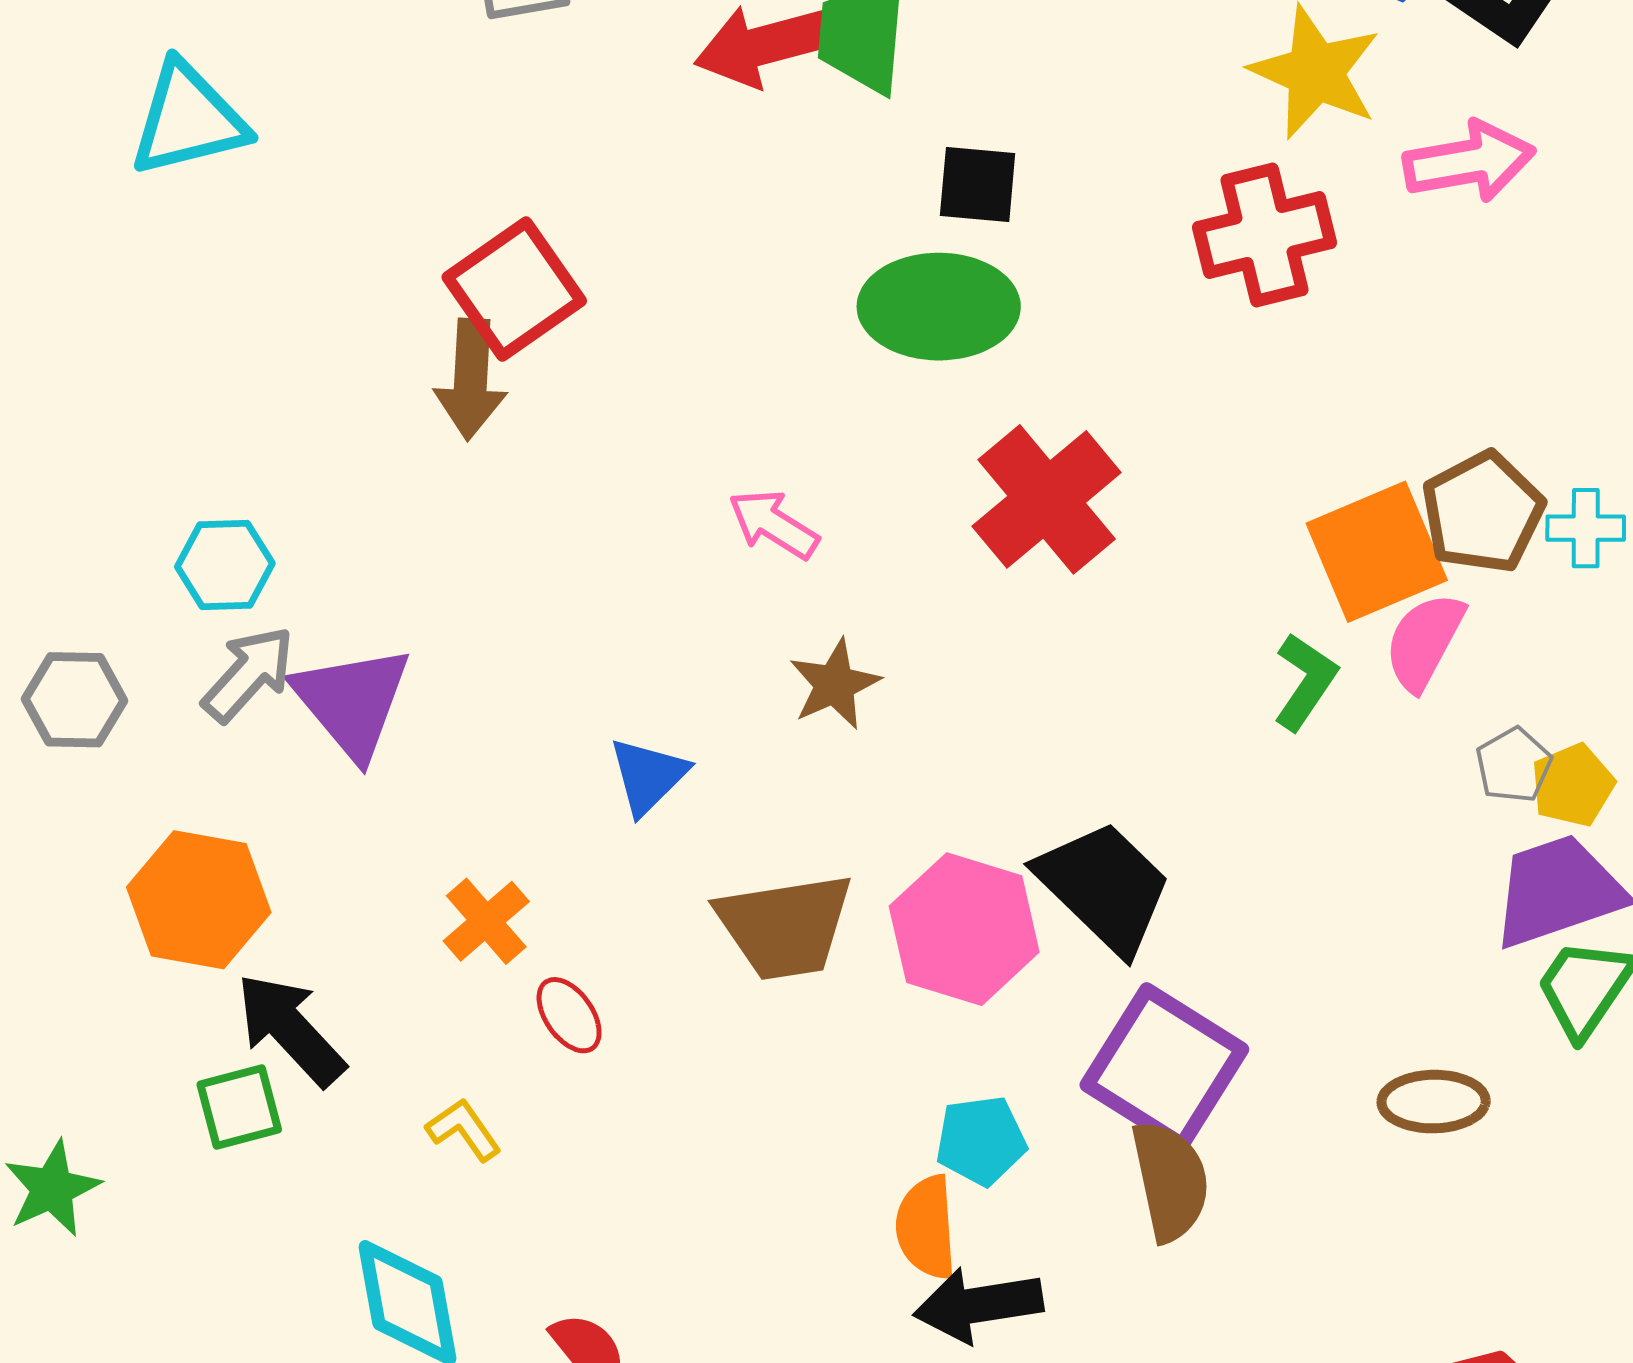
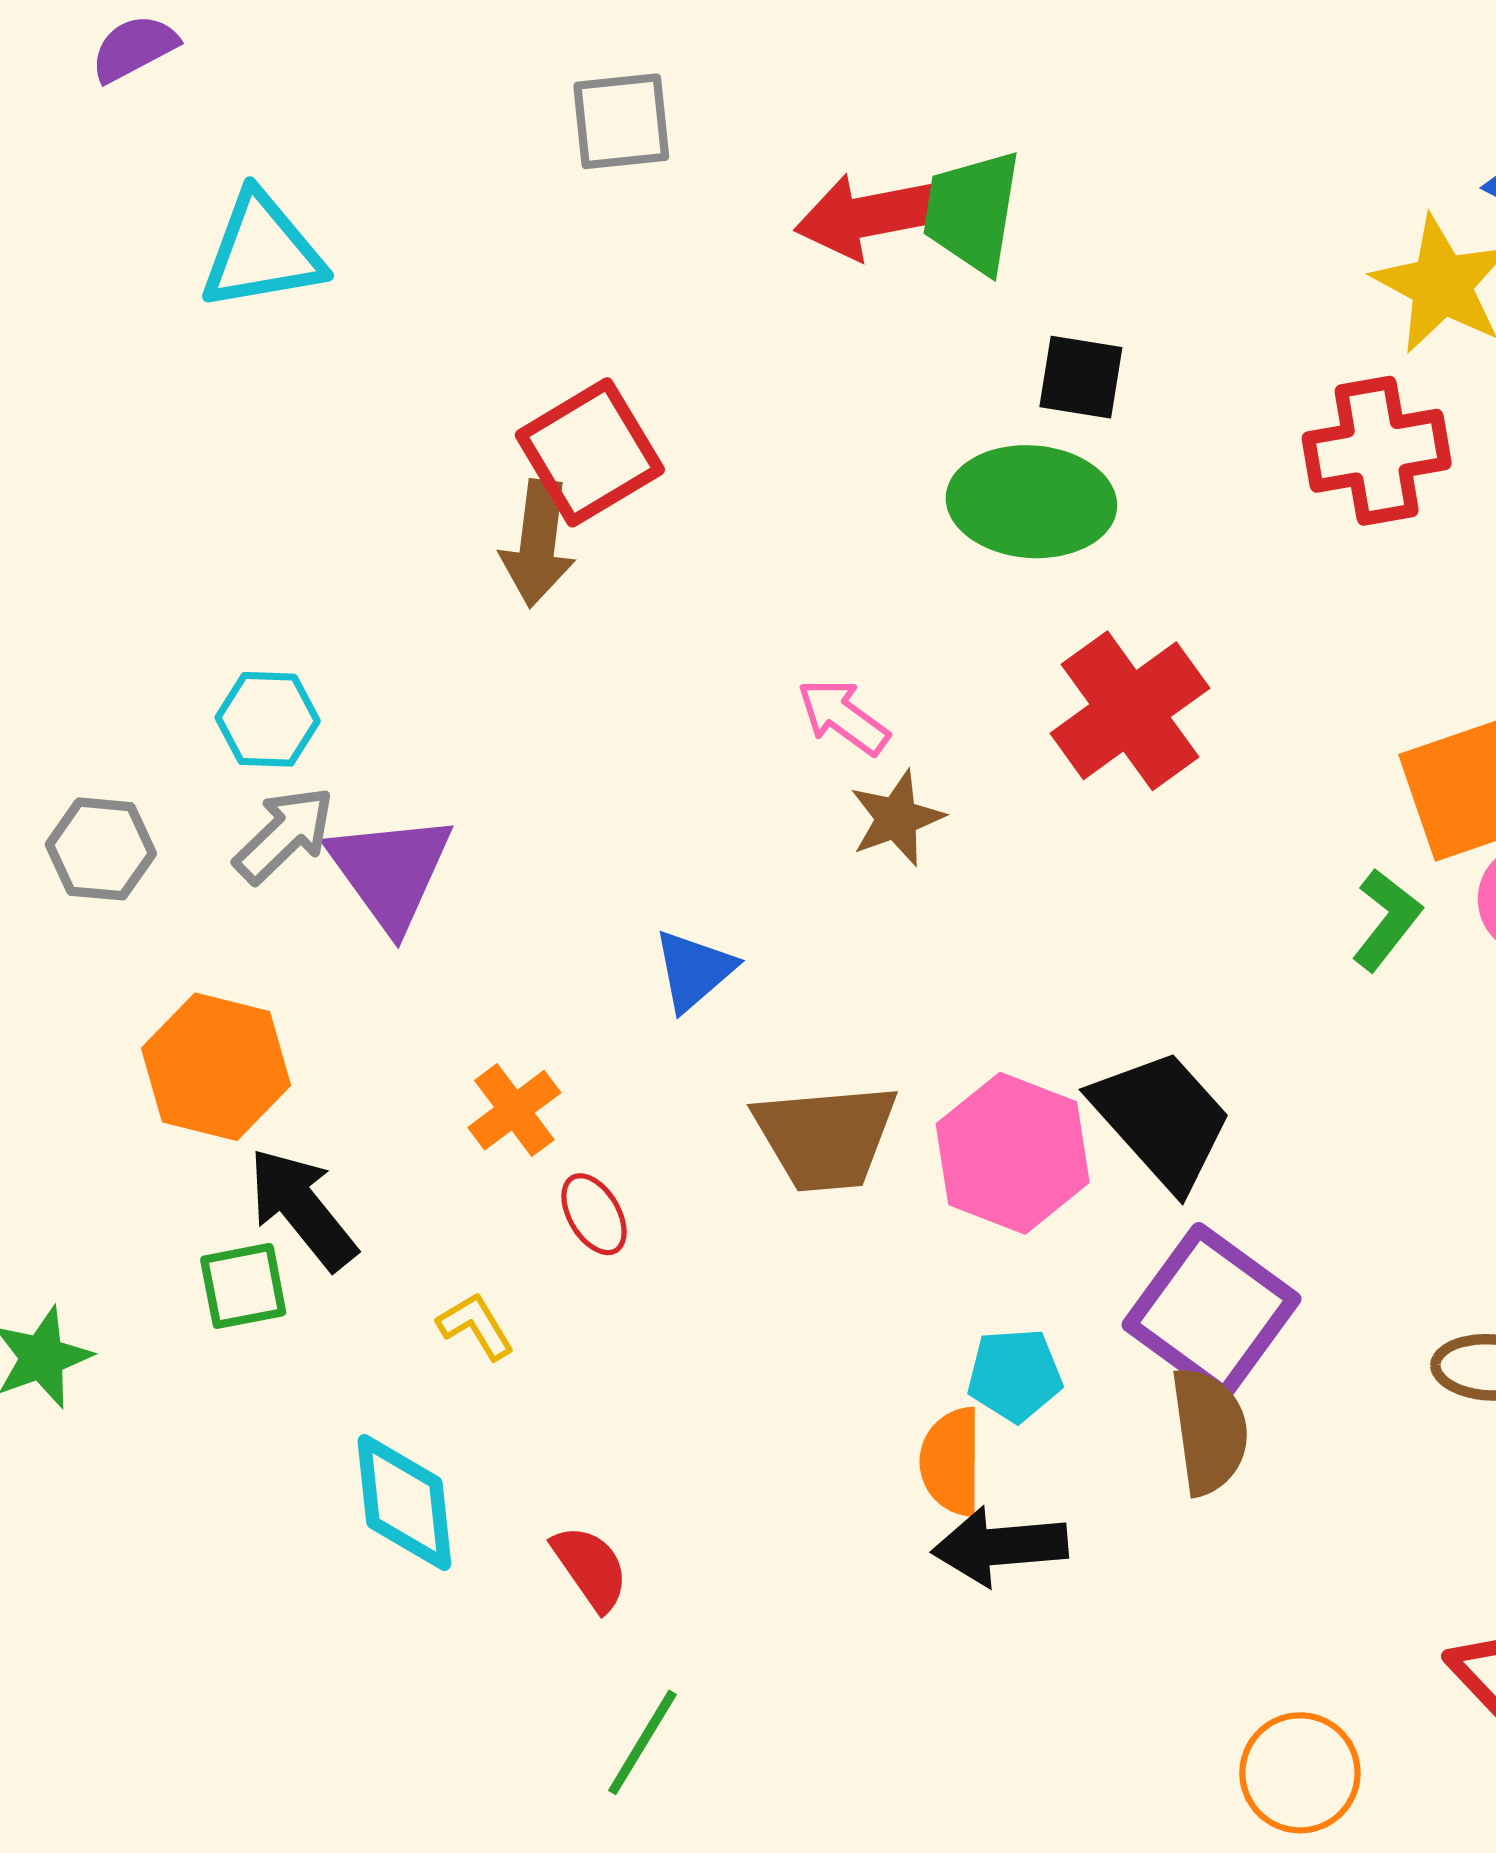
brown star: (835, 684) -> (897, 818), moved

